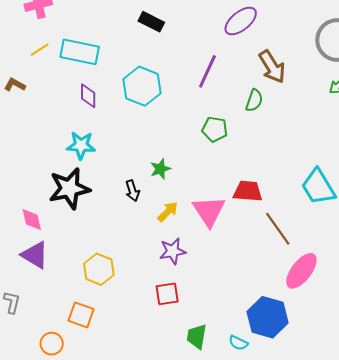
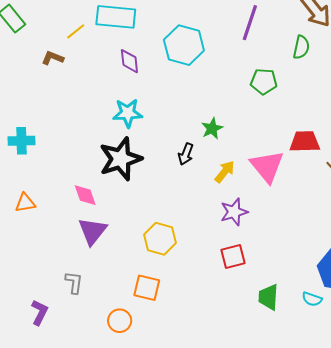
yellow line: (40, 50) -> (76, 31), moved
black arrow: (132, 191) -> (186, 154), turned 45
purple triangle: (35, 255) -> (92, 231), turned 44

